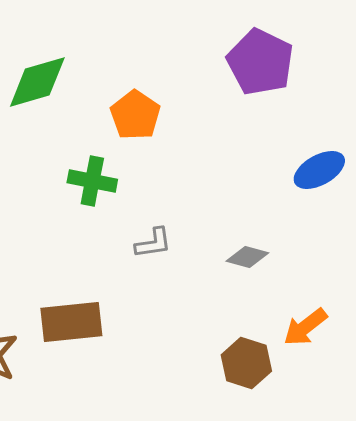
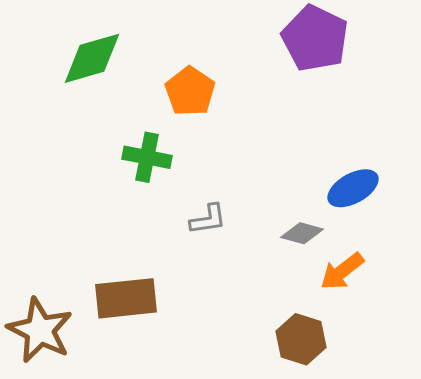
blue ellipse: (319, 170) -> (353, 188), moved
orange arrow: (305, 327) -> (342, 271), moved

